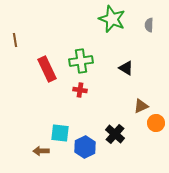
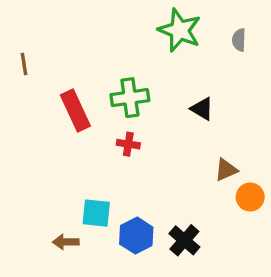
black cross: (115, 134) -> (184, 240), moved

